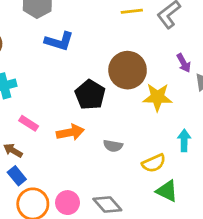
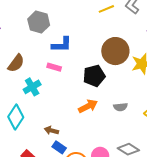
black pentagon: (90, 95) -> (94, 76), turned -30
pink rectangle: (29, 123) -> (54, 67), moved

